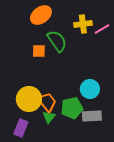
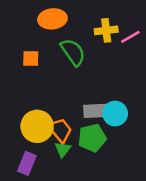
orange ellipse: (41, 15) -> (52, 19), turned 30
orange square: (39, 51) -> (31, 59), moved
gray rectangle: (92, 116) -> (96, 111), moved

